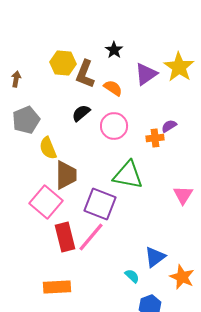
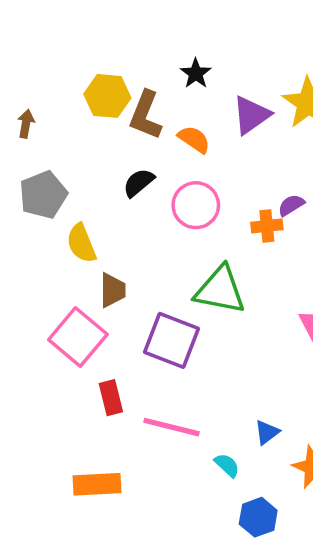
brown trapezoid: (66, 175) -> (113, 290), size x0.7
red rectangle: (65, 237) -> (111, 398), size x0.7
pink line: (91, 237) -> (172, 427), moved, turned 64
blue triangle: (155, 257) -> (267, 432), size x0.7

